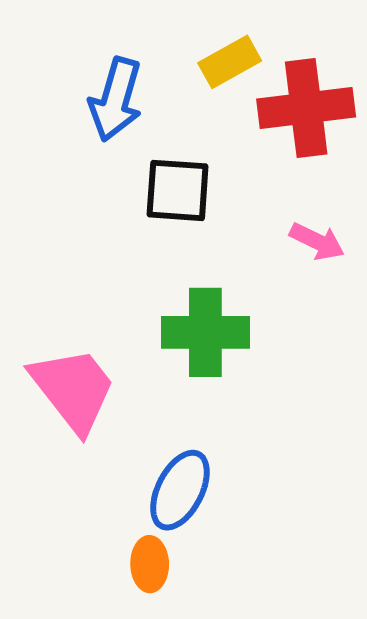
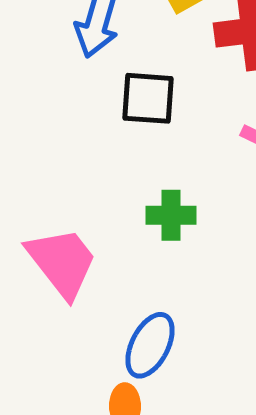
green cross: (205, 332) -> (171, 215), size x0.7

